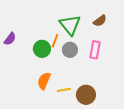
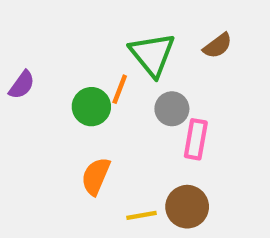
gray circle: (70, 50) -> (172, 109), moved
pink rectangle: (95, 50) -> (196, 139), moved
yellow line: (64, 90) -> (141, 215), moved

